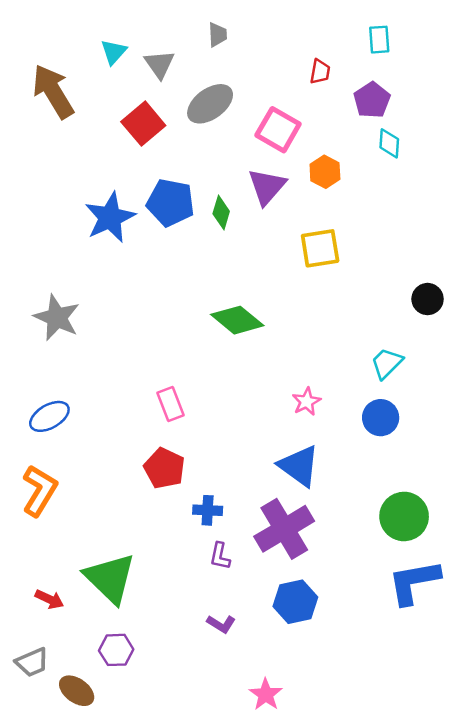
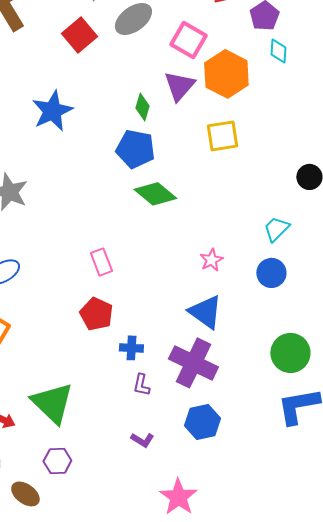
orange hexagon: (325, 172) -> (226, 74), size x1.8
blue pentagon: (171, 203) -> (135, 149), moved
purple cross: (284, 529) -> (193, 363), turned -33
pink star: (266, 694) -> (178, 497), size x1.4

